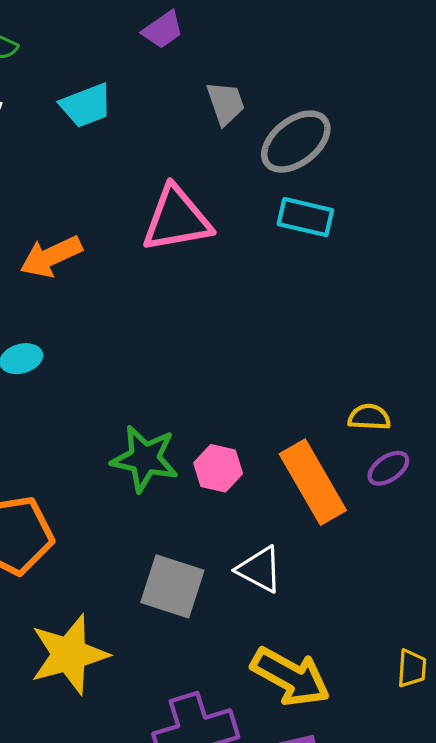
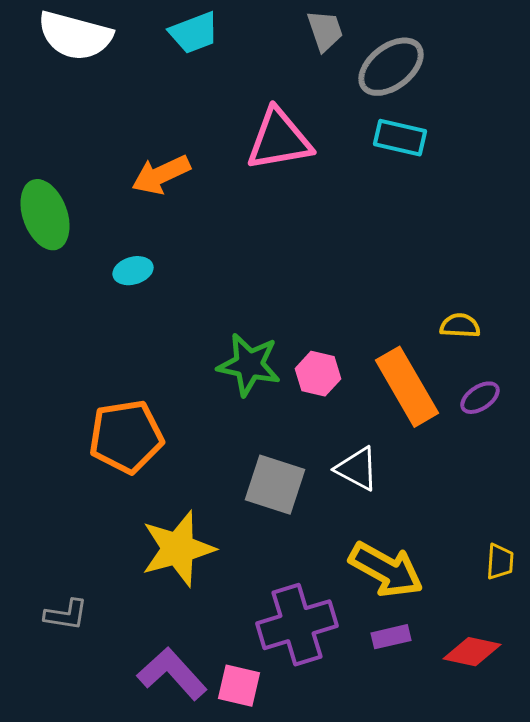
purple ellipse: (388, 468) -> (480, 398), moved

